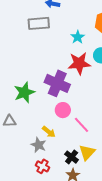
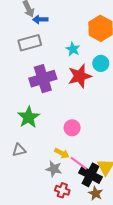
purple cross: (57, 83) -> (43, 79), moved, turned -30
pink line: (82, 125) -> (79, 163), moved
black cross: (72, 157) -> (90, 175), size x1.5

